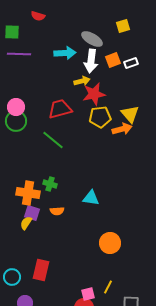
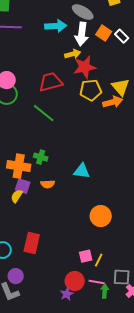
orange square: (113, 60) -> (104, 33), turned -35
white rectangle: (131, 63) -> (122, 36), turned 64
pink square: (88, 294) -> (86, 256), moved

